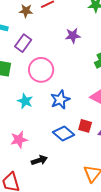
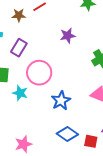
cyan star: (25, 101) -> (20, 93), moved
red square: (85, 126) -> (91, 141), moved

